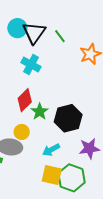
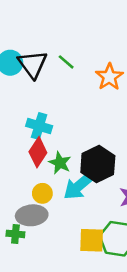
cyan cross: (31, 65) -> (39, 126), moved
cyan arrow: (51, 150) -> (79, 186), moved, size x1.5

